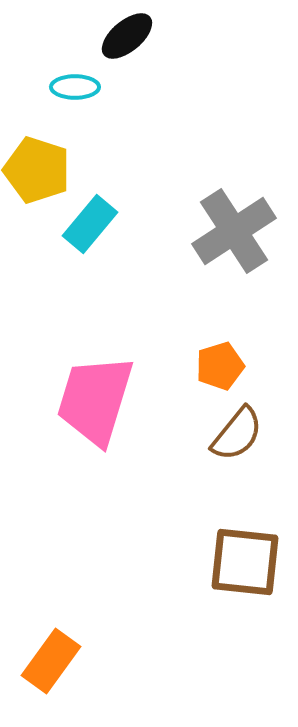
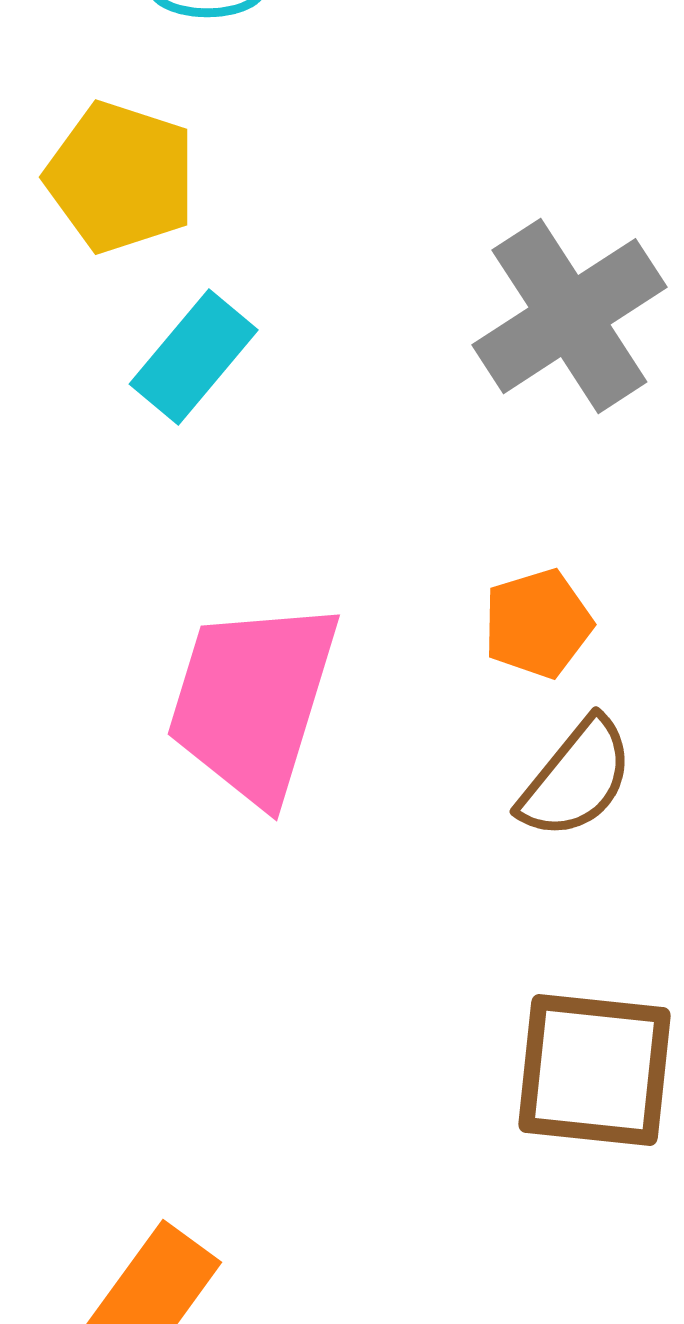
cyan rectangle: (90, 224) -> (194, 357), moved

